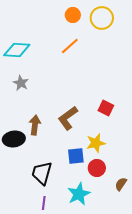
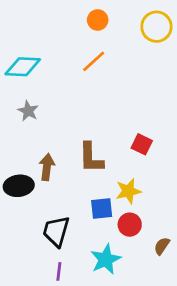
yellow circle: (102, 18) -> (156, 27), moved
brown L-shape: (68, 118) -> (91, 158), turned -55

